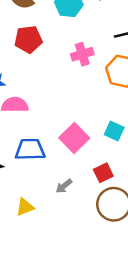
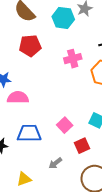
pink square: (74, 138) -> (65, 125), size x0.7
red square: (103, 173) -> (82, 146), moved

